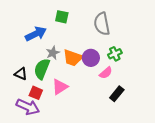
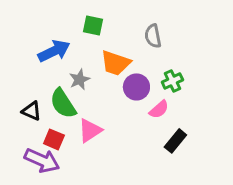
gray semicircle: (102, 24) -> (153, 36), size x0.7
orange trapezoid: (73, 58) -> (115, 63), moved
green semicircle: (42, 69) -> (63, 103), turned -55

